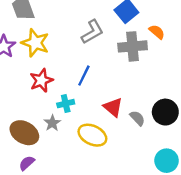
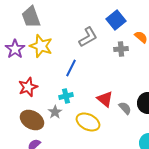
gray cross: (133, 46) -> (121, 49), size x0.6
blue line: (84, 76) -> (71, 68), moved
red star: (41, 80) -> (28, 87), moved

